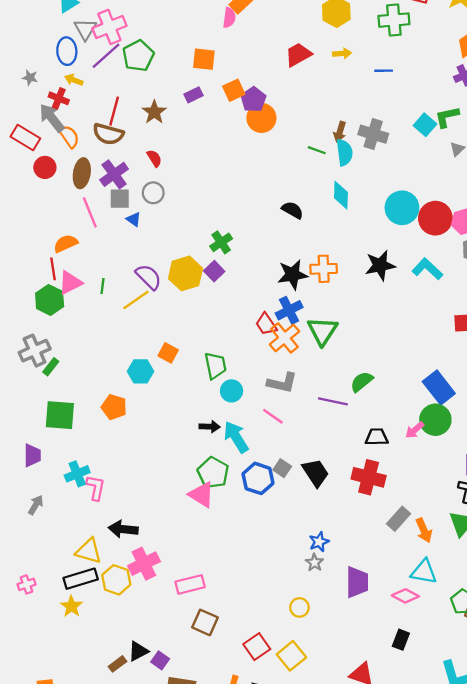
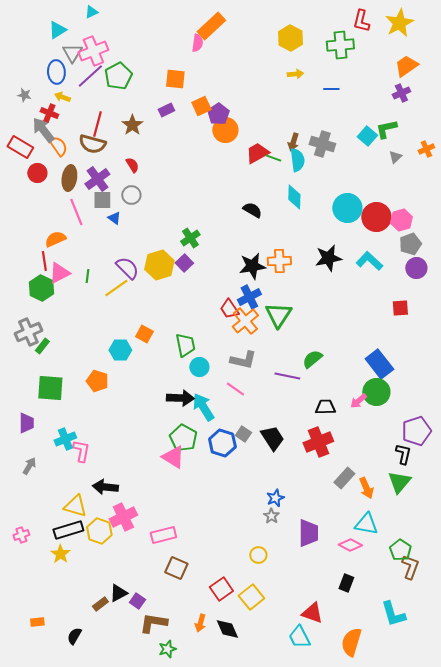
red trapezoid: (298, 55) -> (257, 153), moved
black arrow: (210, 427) -> (180, 398), size x1.5
red cross: (369, 477) -> (318, 442), turned -36

